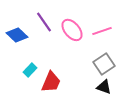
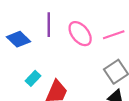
purple line: (44, 22) -> (49, 25), turned 35

